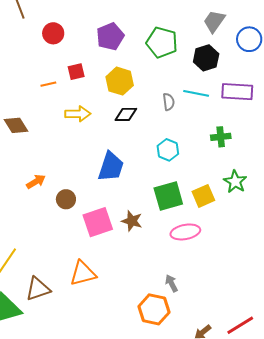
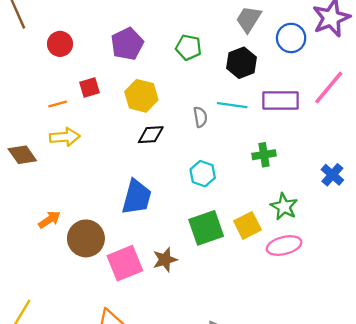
green pentagon: (162, 42) -> (189, 47), size x0.7
yellow arrow: (78, 114) -> (65, 137), moved
brown circle: (66, 199) -> (86, 238), size x1.6
brown star: (132, 221) -> (165, 260), turned -30
pink ellipse: (185, 232) -> (284, 246), moved

